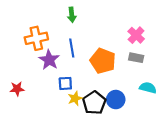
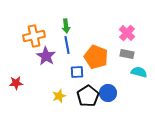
green arrow: (72, 15) -> (66, 26), moved
blue square: (65, 83) -> (77, 72), moved
cyan semicircle: (148, 88) -> (139, 72), moved
yellow star: (75, 98) -> (59, 96), moved

